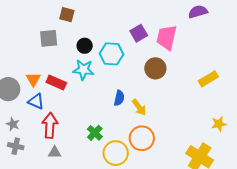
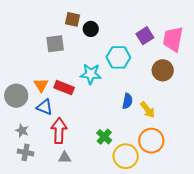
black circle: (85, 46) -> (91, 29), moved

